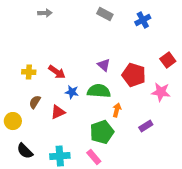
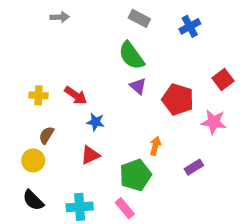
green semicircle: (99, 91) -> (131, 56), moved, turned -130
red triangle: (58, 112) -> (90, 155), moved
yellow circle: (13, 121) -> (33, 160), moved

